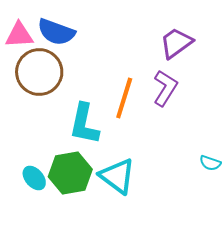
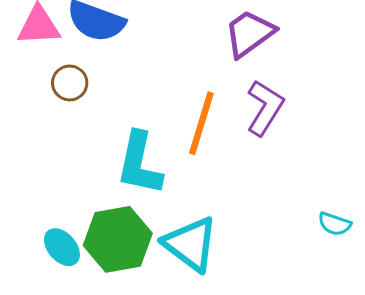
purple trapezoid: (176, 43) -> (249, 33), moved
brown circle: (39, 72) -> (70, 83), size x0.5

